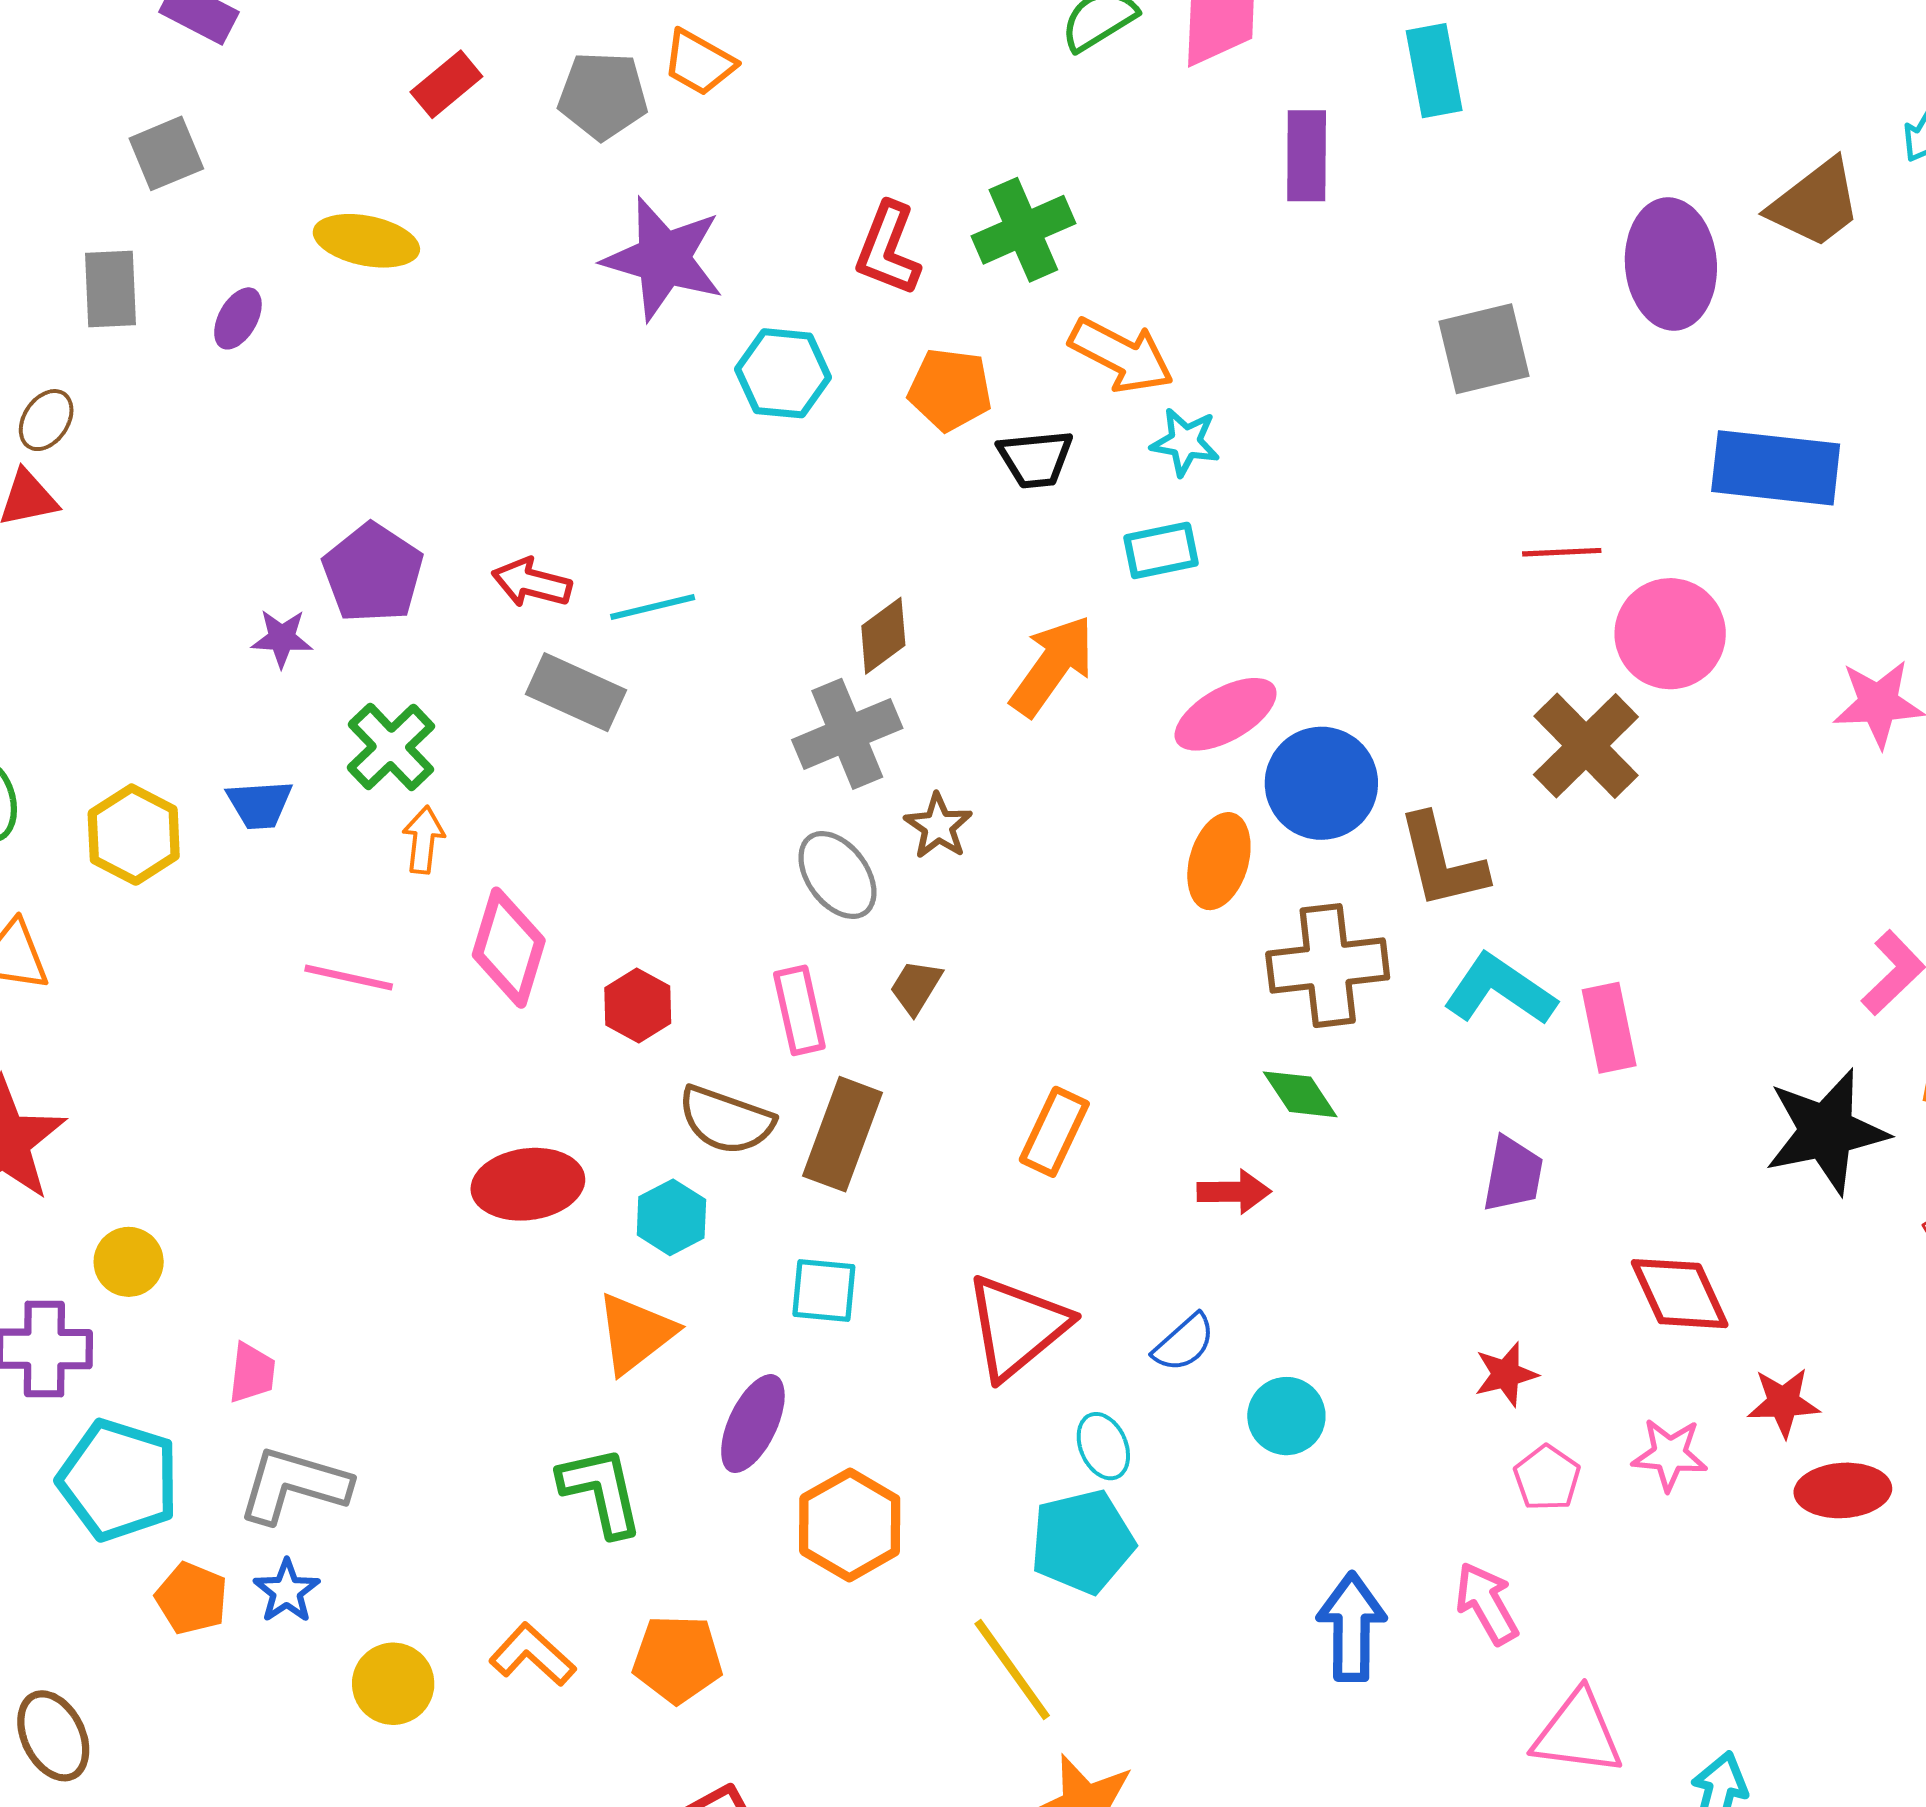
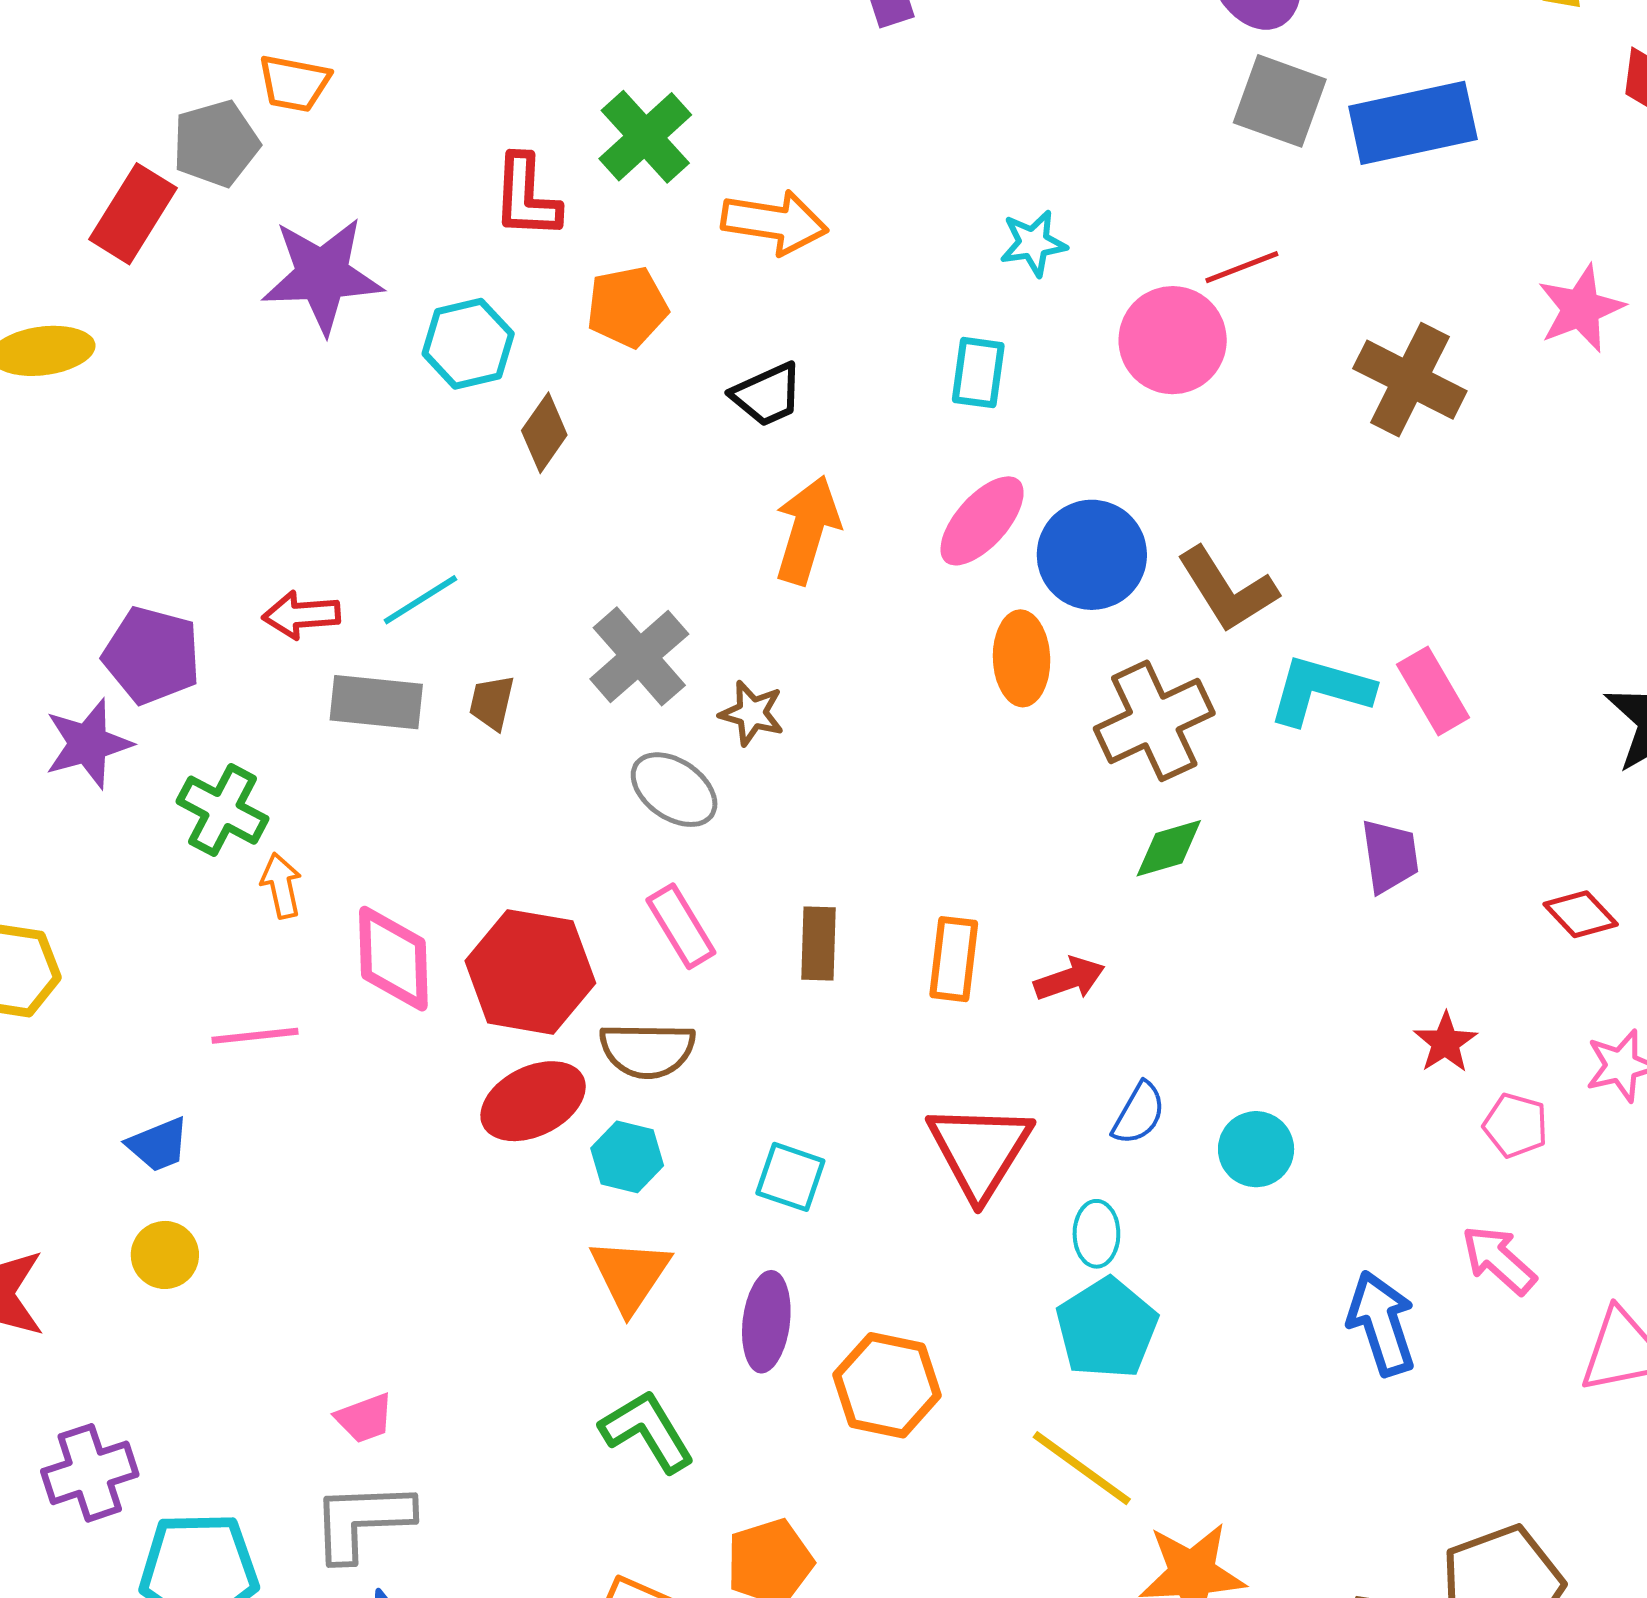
red rectangle: (446, 84) -> (133, 214), moved, size x1.4
gray square: (1484, 349) -> (1280, 101), moved, turned -38
cyan star: (1185, 442) -> (1033, 243), moved
black trapezoid: (1036, 459) -> (767, 395), moved
cyan rectangle: (1161, 550) -> (978, 373), moved, turned -52
pink circle: (1670, 634) -> (1173, 340), moved
brown diamond: (883, 636) -> (544, 433), moved
purple star: (282, 638) -> (88, 744), size x1.5
brown cross: (1586, 746) -> (1410, 380), moved
blue trapezoid: (260, 804) -> (158, 1145), moved
brown trapezoid: (916, 987) -> (492, 703), moved
red hexagon: (638, 1005) -> (530, 972), size x1.8
green diamond: (1300, 1094) -> (1169, 848), turned -54
brown rectangle: (842, 1134) -> (818, 943), moved, size x0.7
red ellipse: (528, 1184) -> (533, 1101), moved
red arrow: (1234, 1192) -> (1069, 979), moved
yellow circle: (129, 1262) -> (165, 1255), moved
cyan square: (824, 1290) -> (790, 1177), turned 32
red diamond: (1680, 1294) -> (1581, 914), size x0.7
pink trapezoid: (252, 1373) -> (365, 1418), moved, turned 82
cyan ellipse: (1103, 1446) -> (1096, 1234), turned 42

